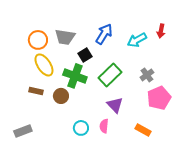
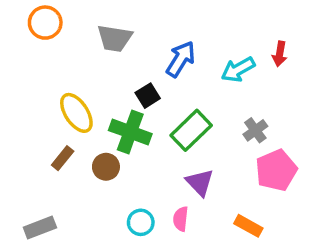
gray trapezoid: (65, 37) -> (115, 38), moved
orange circle: (38, 40) -> (45, 23), moved
brown rectangle: (36, 91) -> (63, 158), turned -64

